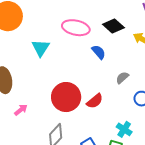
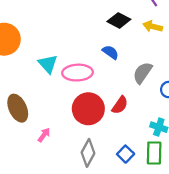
pink ellipse: (76, 28) -> (78, 73), moved
gray semicircle: (122, 78) -> (143, 73), size x1.5

